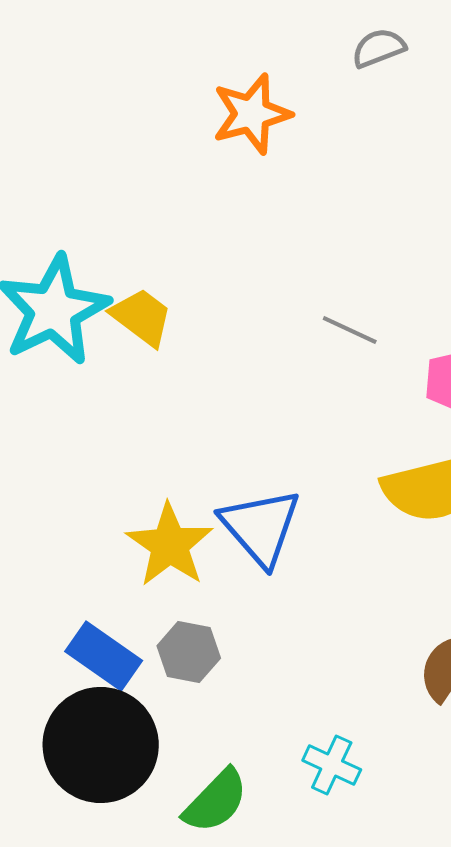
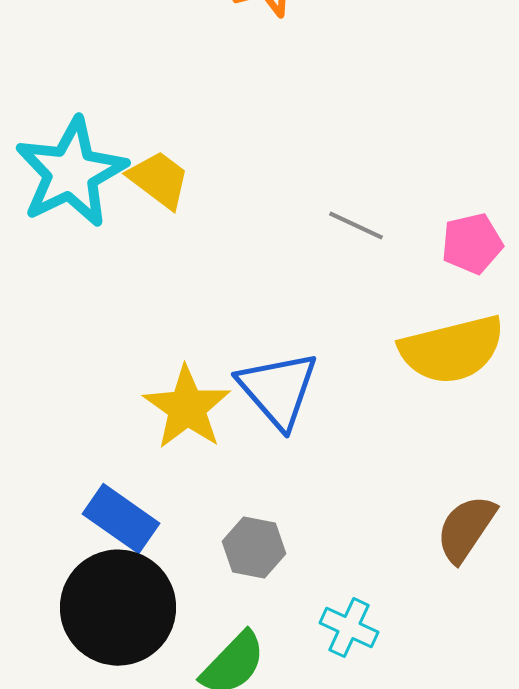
gray line: (350, 330) -> (356, 226), moved
gray hexagon: (189, 652) -> (254, 548), moved

